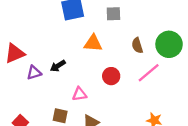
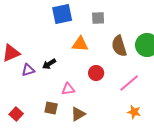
brown semicircle: (137, 45) -> (119, 46), size x1.5
pink line: (149, 73) -> (129, 83), moved

